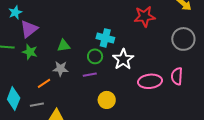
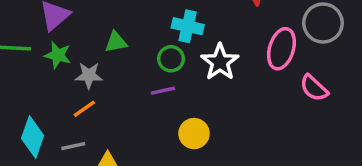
gray star: (60, 69) -> (89, 75), moved
pink semicircle: (177, 76) -> (314, 88), turned -48
pink ellipse: (150, 81) -> (281, 49), moved, turned -65

